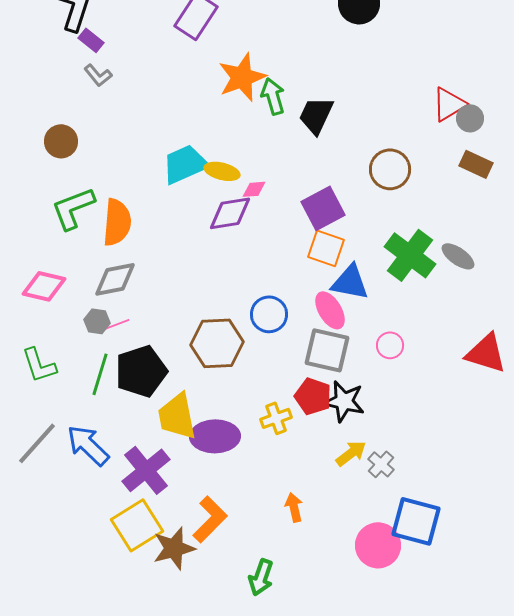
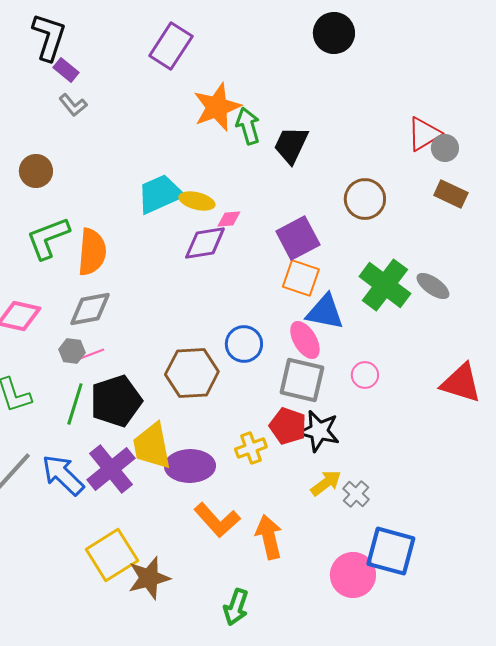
purple cross: (146, 470) -> (111, 469), moved
orange arrow: (294, 507) -> (269, 537), size x1.5
orange L-shape: (210, 519) -> (217, 520), moved, turned 93

